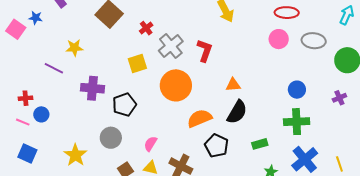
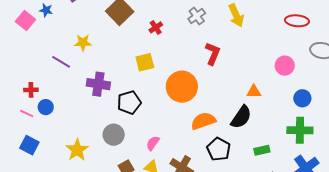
pink circle: (279, 39) -> (285, 66), moved
gray cross: (171, 46) -> (197, 16), moved, size x0.7
orange triangle: (233, 85) -> (254, 92), moved

